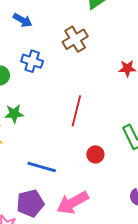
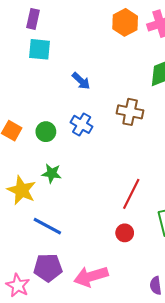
brown cross: (75, 39) -> (130, 112), turned 30
red line: (76, 111) -> (131, 194), moved
blue line: (42, 167) -> (47, 226), moved

